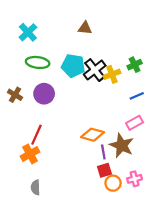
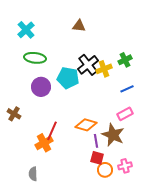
cyan pentagon: (73, 66) -> (68, 78), moved
brown cross: (15, 95) -> (14, 114), moved
red line: (37, 135) -> (52, 131), moved
orange cross: (30, 154) -> (44, 143), moved
red square: (104, 170) -> (97, 158), turned 32

